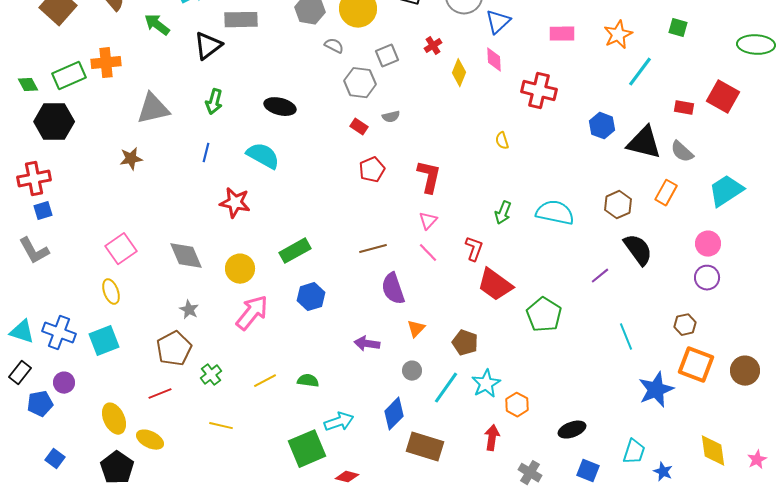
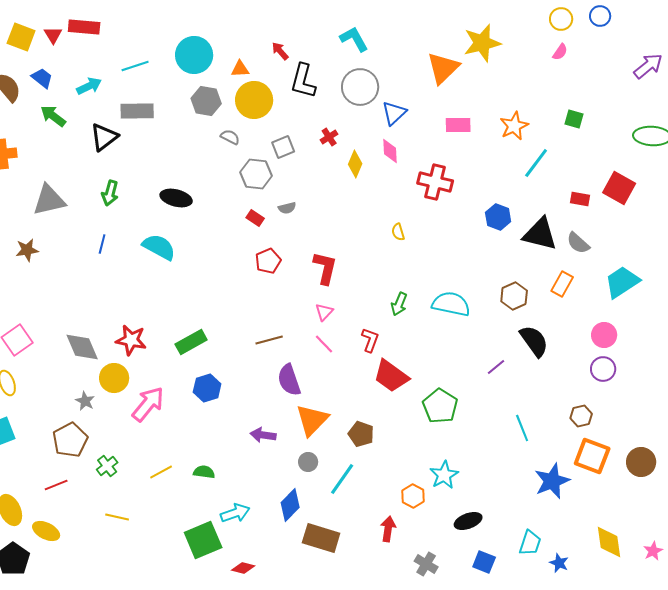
red star: (235, 203) -> (131, 340), moved
yellow circle: (240, 269) -> (114, 378), moved
orange triangle: (416, 329) -> (312, 420), size x1.8
cyan star: (486, 384) -> (444, 475), moved

